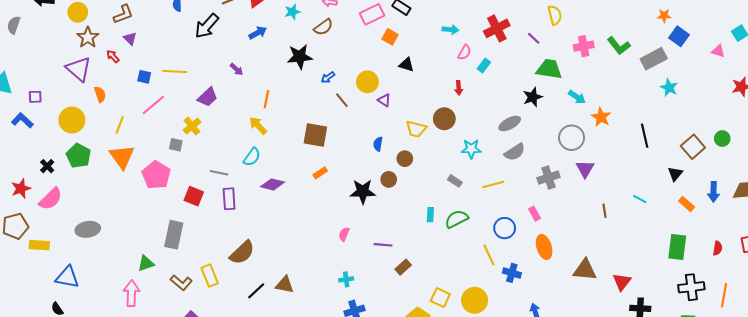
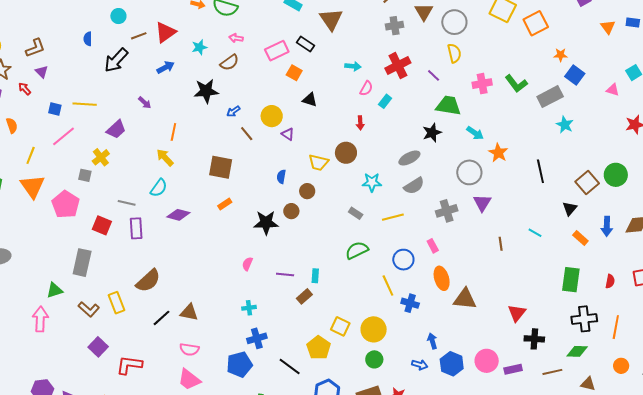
green circle: (722, 139) -> (616, 175), size x1.5
cyan rectangle: (430, 215) -> (315, 276), moved
brown triangle: (585, 270) -> (465, 299), moved

